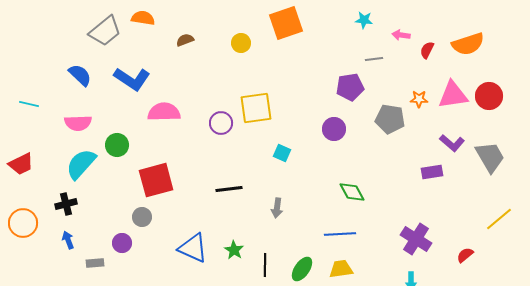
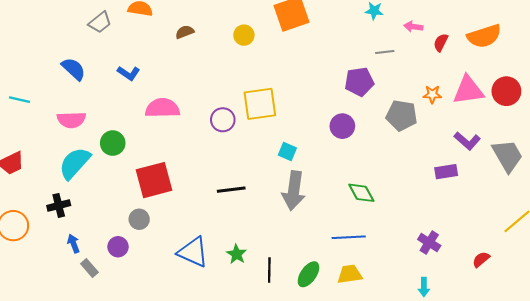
gray trapezoid: (105, 31) -> (100, 22), size x0.7
blue L-shape: (132, 79) -> (129, 73), size x0.6
gray arrow: (277, 208) -> (294, 191), moved, size x1.8
purple cross: (416, 239) -> (429, 243), size x0.7
blue arrow: (68, 240) -> (74, 244), moved
gray rectangle: (95, 263) -> (89, 268), turned 54

